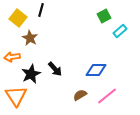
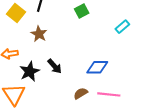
green square: (104, 16) -> (82, 11), moved
brown star: (30, 38) -> (39, 34), moved
pink line: (107, 96) -> (109, 94), turned 45

